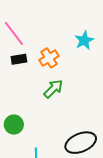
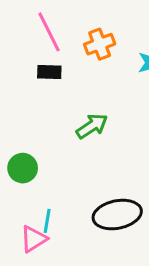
orange cross: (49, 58) -> (100, 44), moved

